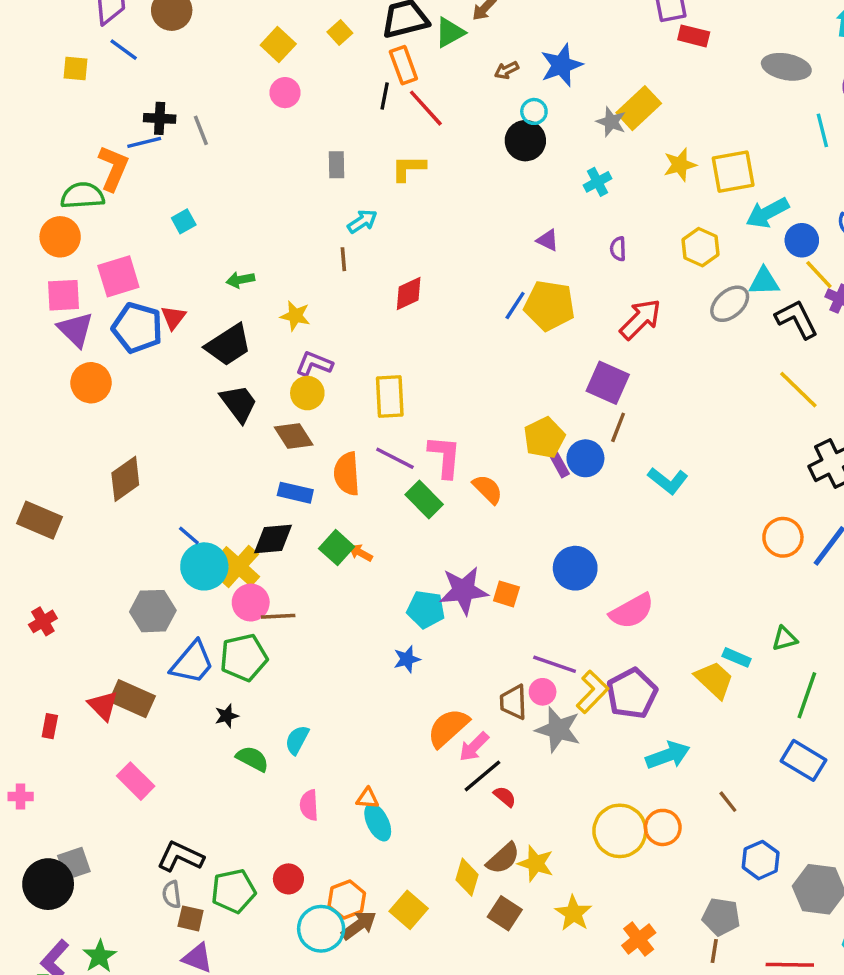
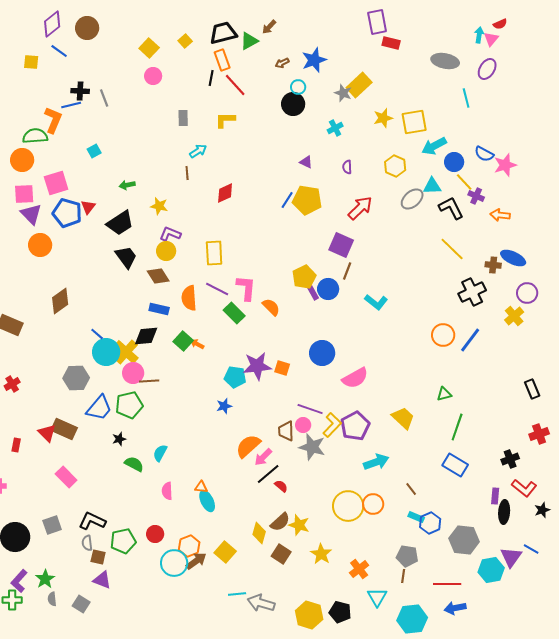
cyan rectangle: (737, 657) -> (416, 517), moved
gray square: (74, 863) -> (52, 525), moved

